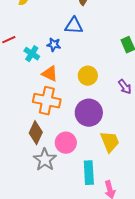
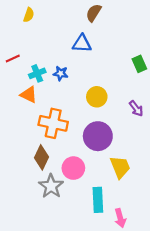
blue star: (54, 45) -> (61, 73), moved
cyan cross: (32, 54) -> (37, 73), turned 35
orange triangle: (50, 74) -> (29, 95), moved

